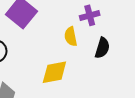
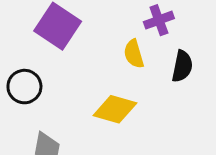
yellow diamond: (54, 72) -> (115, 109), turned 32

